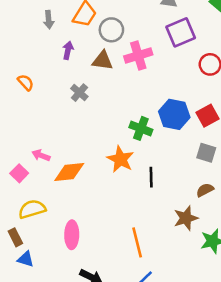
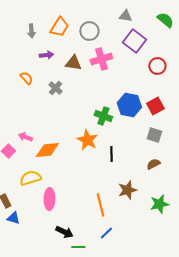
gray circle: (111, 30) -> (89, 31), moved
purple square: (181, 32) -> (134, 41), turned -30
purple arrow: (68, 50) -> (46, 55), turned 72
orange semicircle: (26, 82) -> (26, 78), moved
yellow semicircle: (32, 209) -> (30, 178), moved
brown star: (186, 218) -> (127, 190), moved

